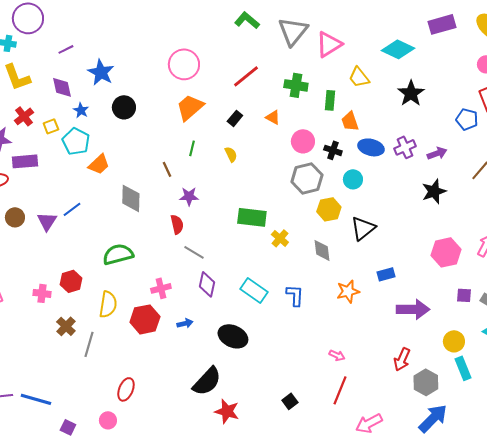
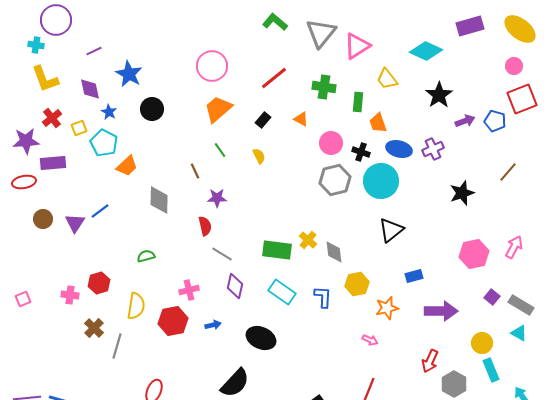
green line: (192, 148) -> (220, 150), turned -49
purple arrow: (437, 153) -> (465, 121), moved
cyan circle: (353, 179) -> (381, 181), size x1.8
yellow hexagon: (329, 209) -> (357, 284), moved
green rectangle: (252, 217) -> (277, 250), moved
gray diamond: (322, 250) -> (334, 252), moved
green semicircle: (118, 254) -> (146, 256), size x0.6
orange star: (348, 291) -> (387, 308), moved
purple square: (464, 295) -> (492, 297), turned 35
pink arrow: (337, 355) -> (370, 340), moved

